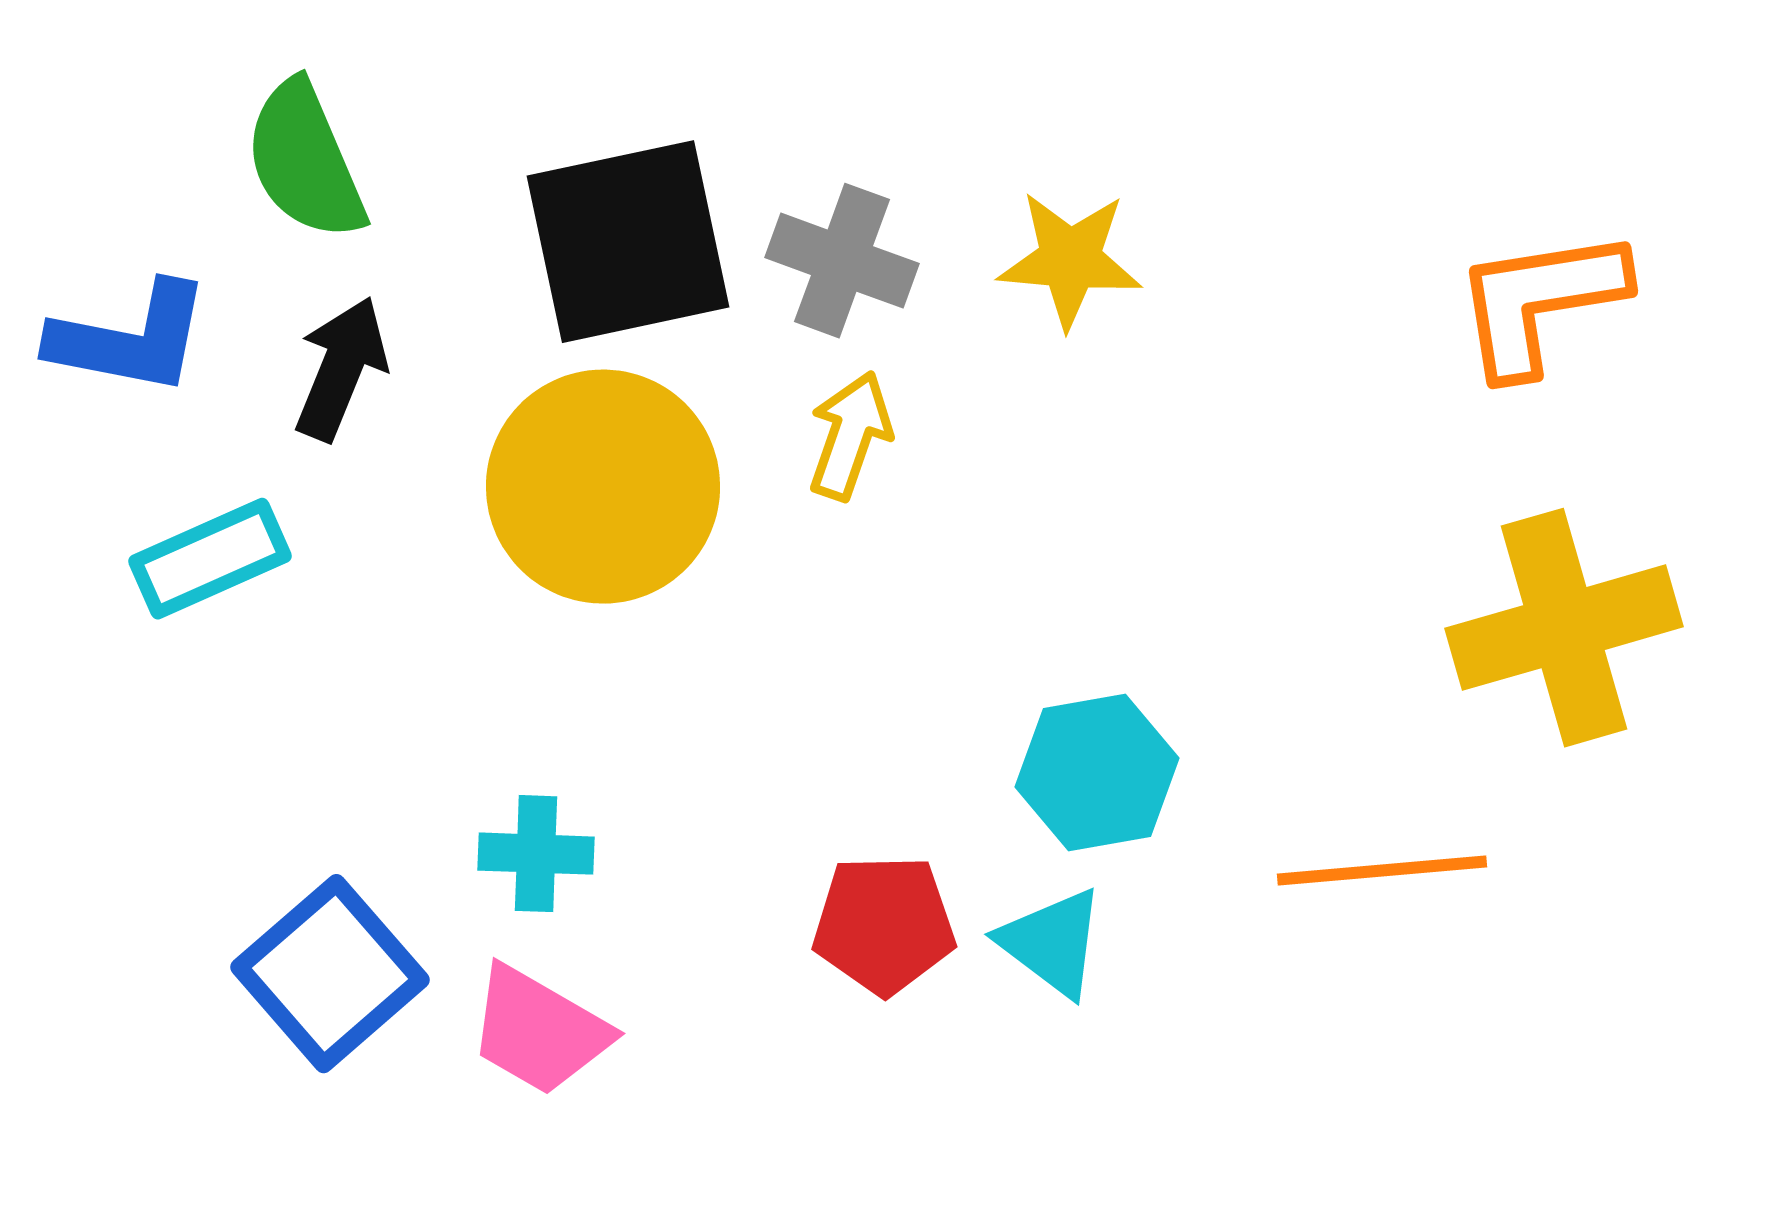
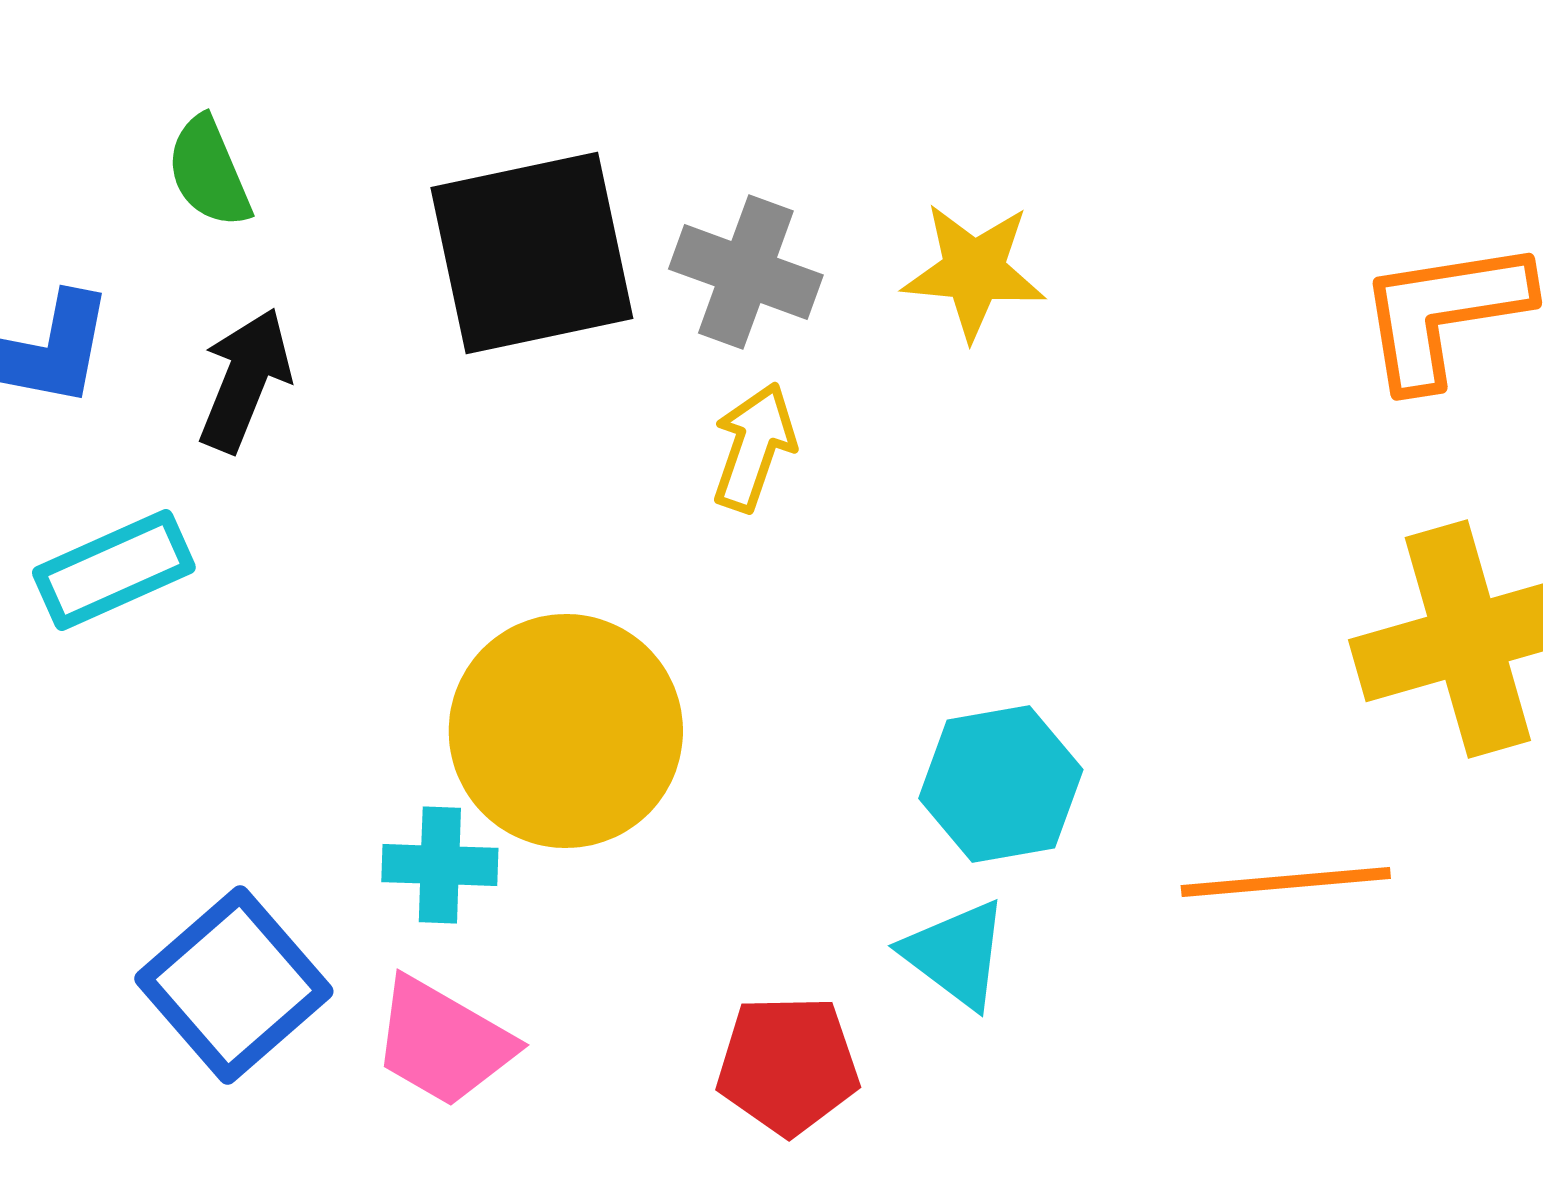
green semicircle: (305, 161) -> (209, 172), size x0.7
yellow circle: (603, 487) -> (566, 731), moved
red pentagon: (884, 925) -> (788, 1065), moved

